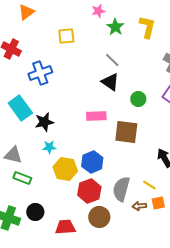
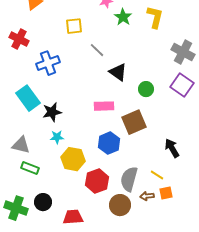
gray line: (112, 60) -> (97, 50), moved
brown square: (126, 132) -> (134, 122), turned -30
blue hexagon: (92, 162) -> (109, 143), moved
brown circle: (99, 217) -> (120, 205), moved

